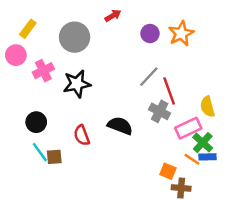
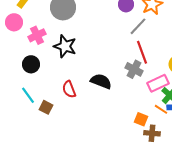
gray line: (149, 77) -> (138, 26), moved
black star: (77, 84) -> (65, 46), turned 30
black circle: (36, 122) -> (31, 64), moved
cyan line: (40, 152) -> (28, 95), moved
brown square: (54, 157) -> (46, 107), turned 32

